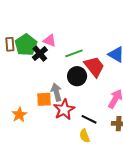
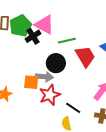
pink triangle: (50, 41) -> (44, 25), size x1.5
black circle: (77, 76) -> (56, 63), moved
gray arrow: (56, 92) -> (44, 77), turned 102

